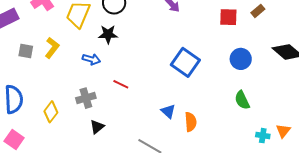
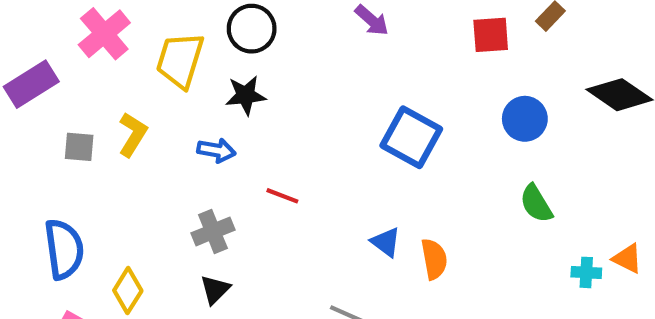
yellow diamond: (51, 112) -> (128, 291), moved
black triangle: (97, 127) -> (215, 290), moved
orange triangle: (283, 131) -> (627, 259), turned -35

